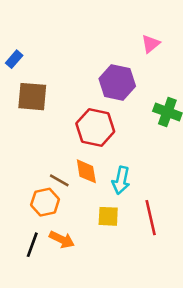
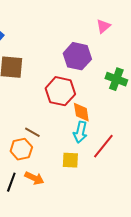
orange diamond: (86, 171) -> (81, 112), moved
red line: (151, 218) -> (103, 146), moved, turned 52

